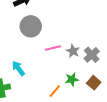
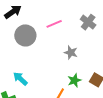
pink line: (53, 48) -> (54, 24), moved
gray cross: (92, 55) -> (88, 22), moved

